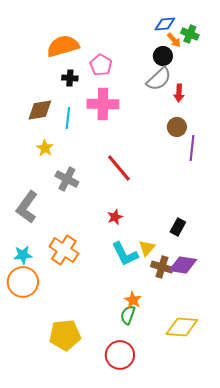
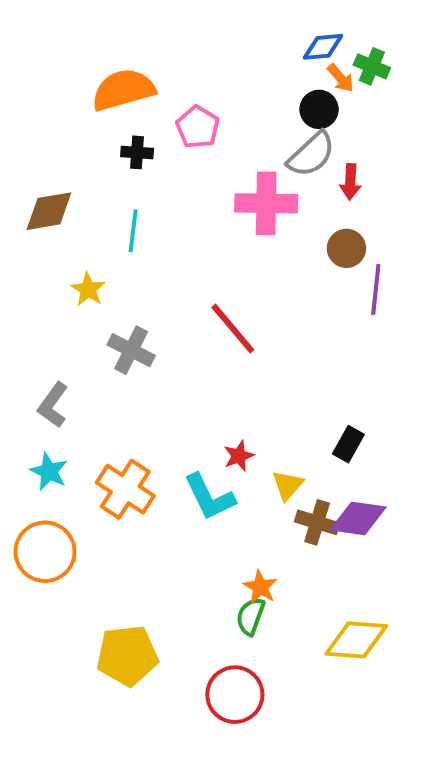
pink cross: (103, 104) -> (266, 203), moved
brown diamond: (40, 110) -> (49, 211), moved
gray L-shape: (27, 207) -> (53, 405), size x0.7
red star: (115, 217) -> (239, 456), moved
cyan L-shape: (125, 254) -> (209, 497), moved
cyan star: (23, 255) -> (49, 471), moved, turned 30

